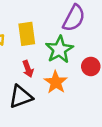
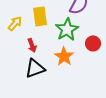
red arrow: (28, 69) -> (32, 45), moved

